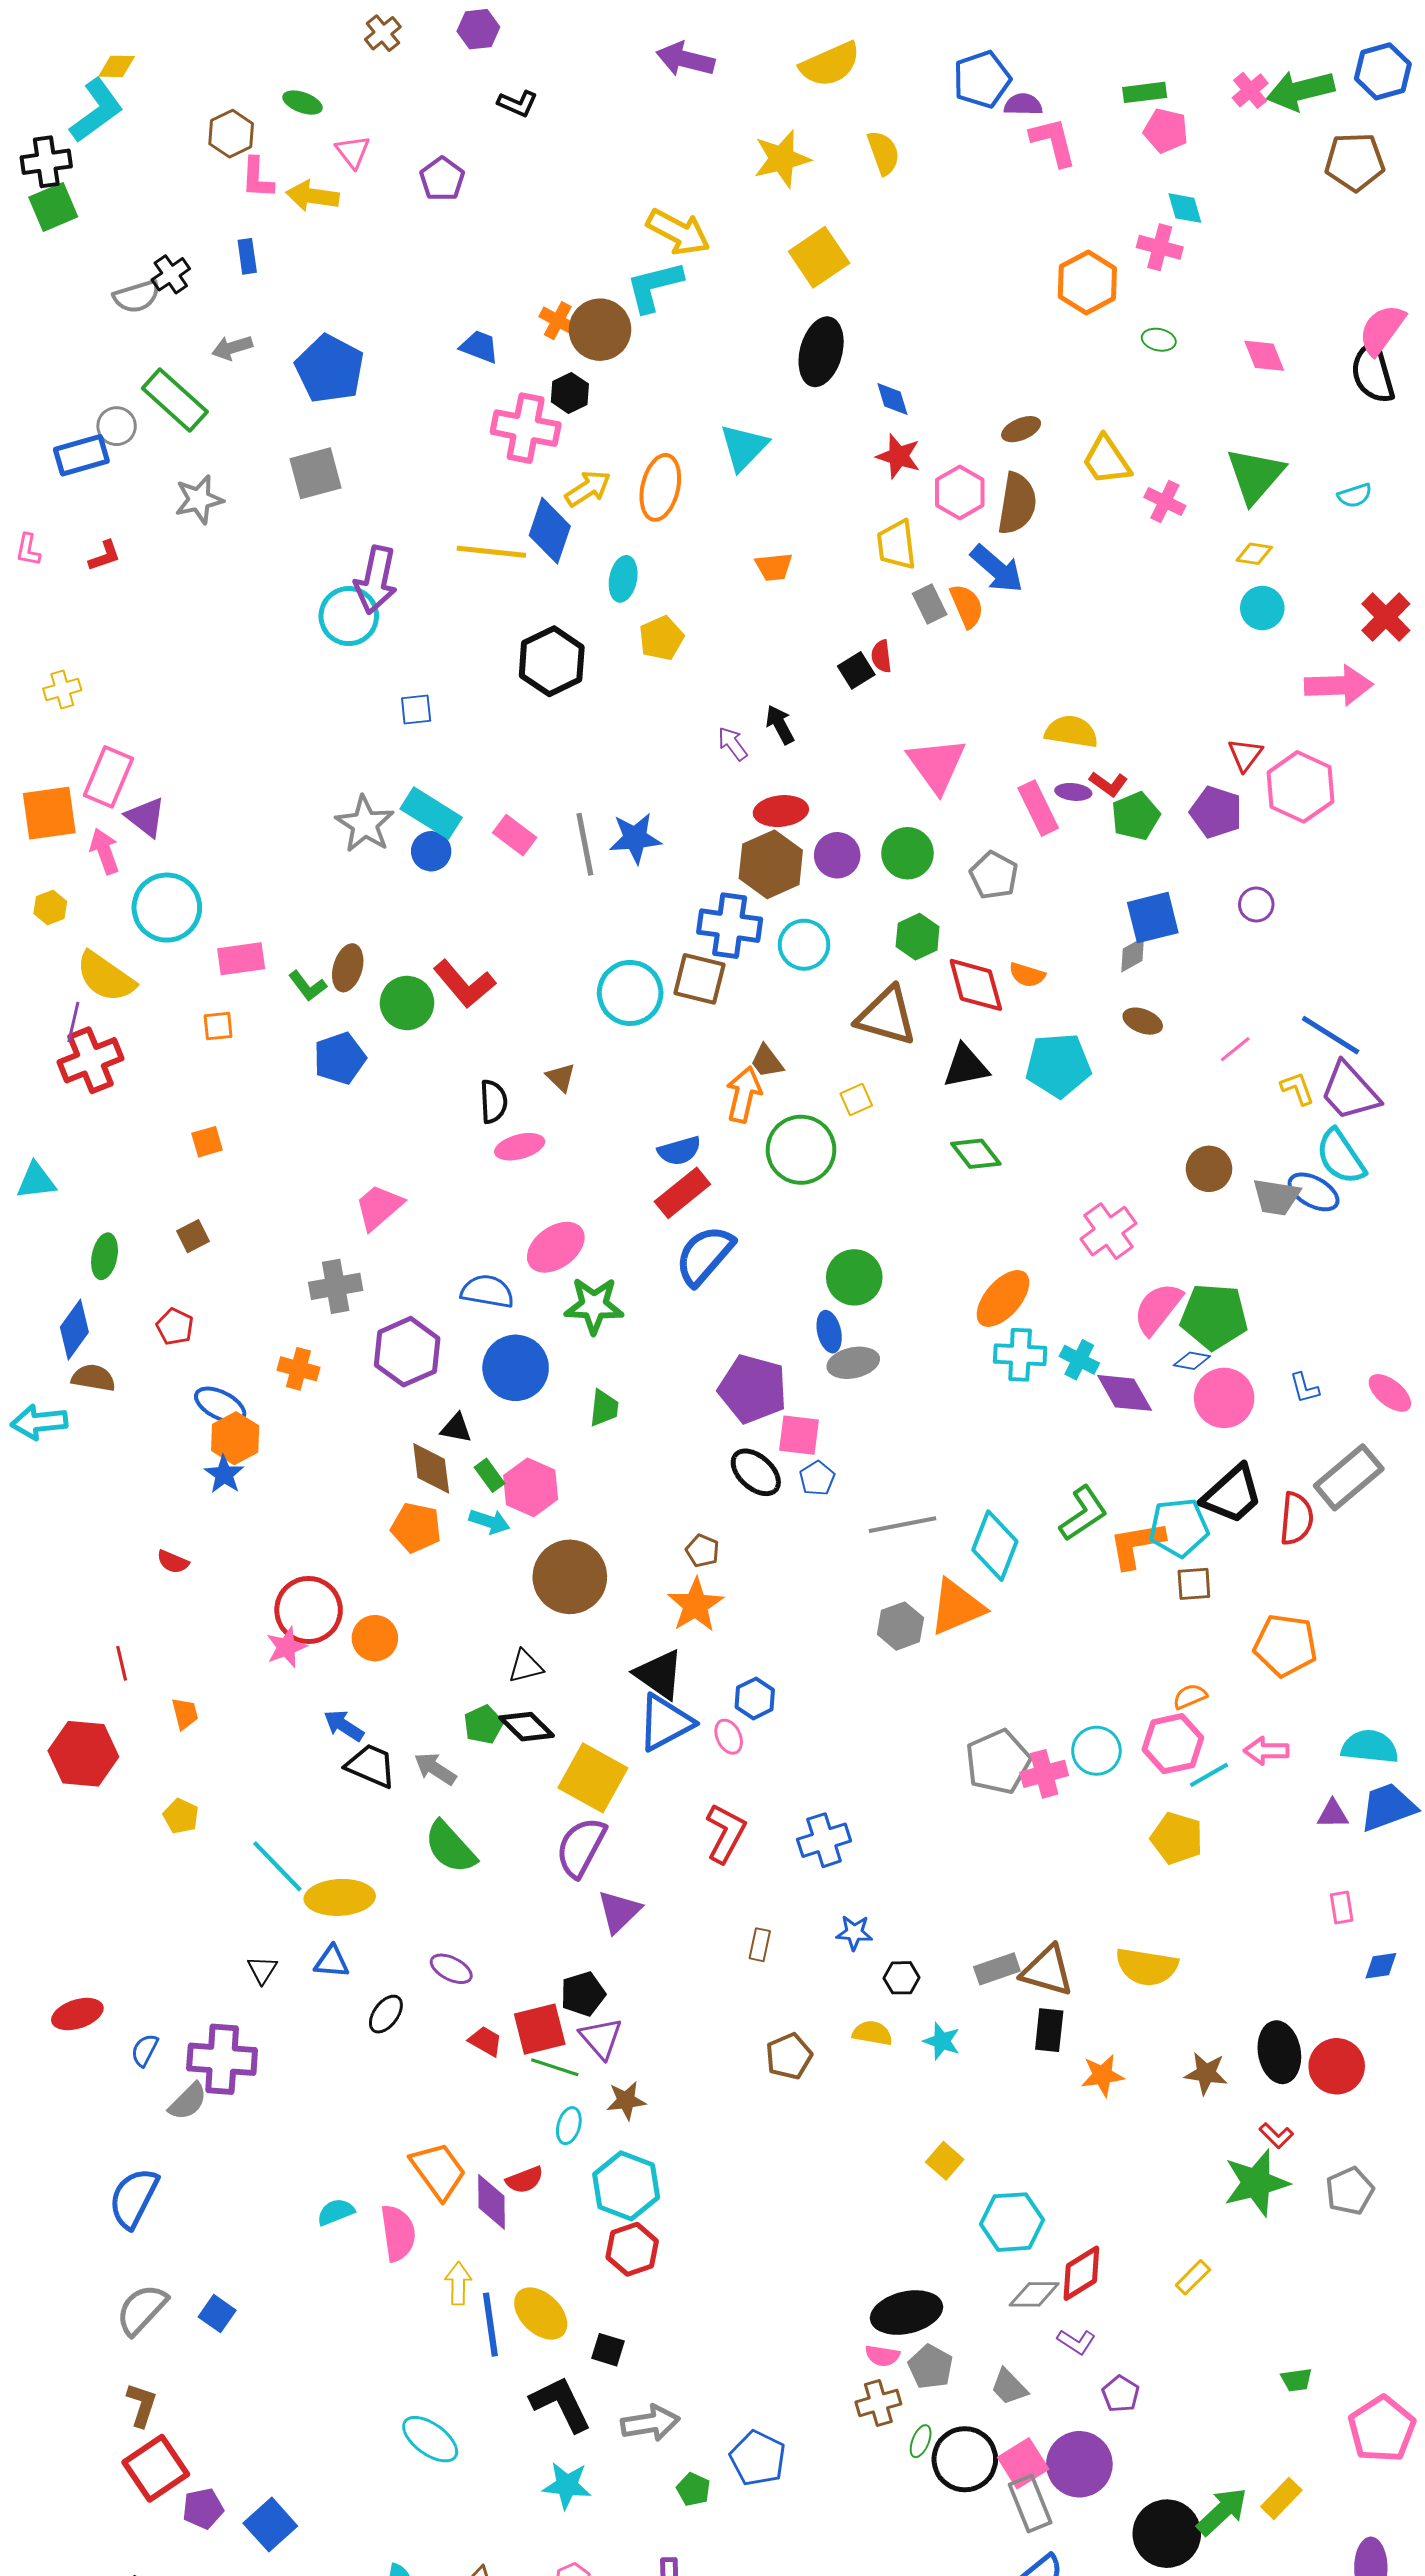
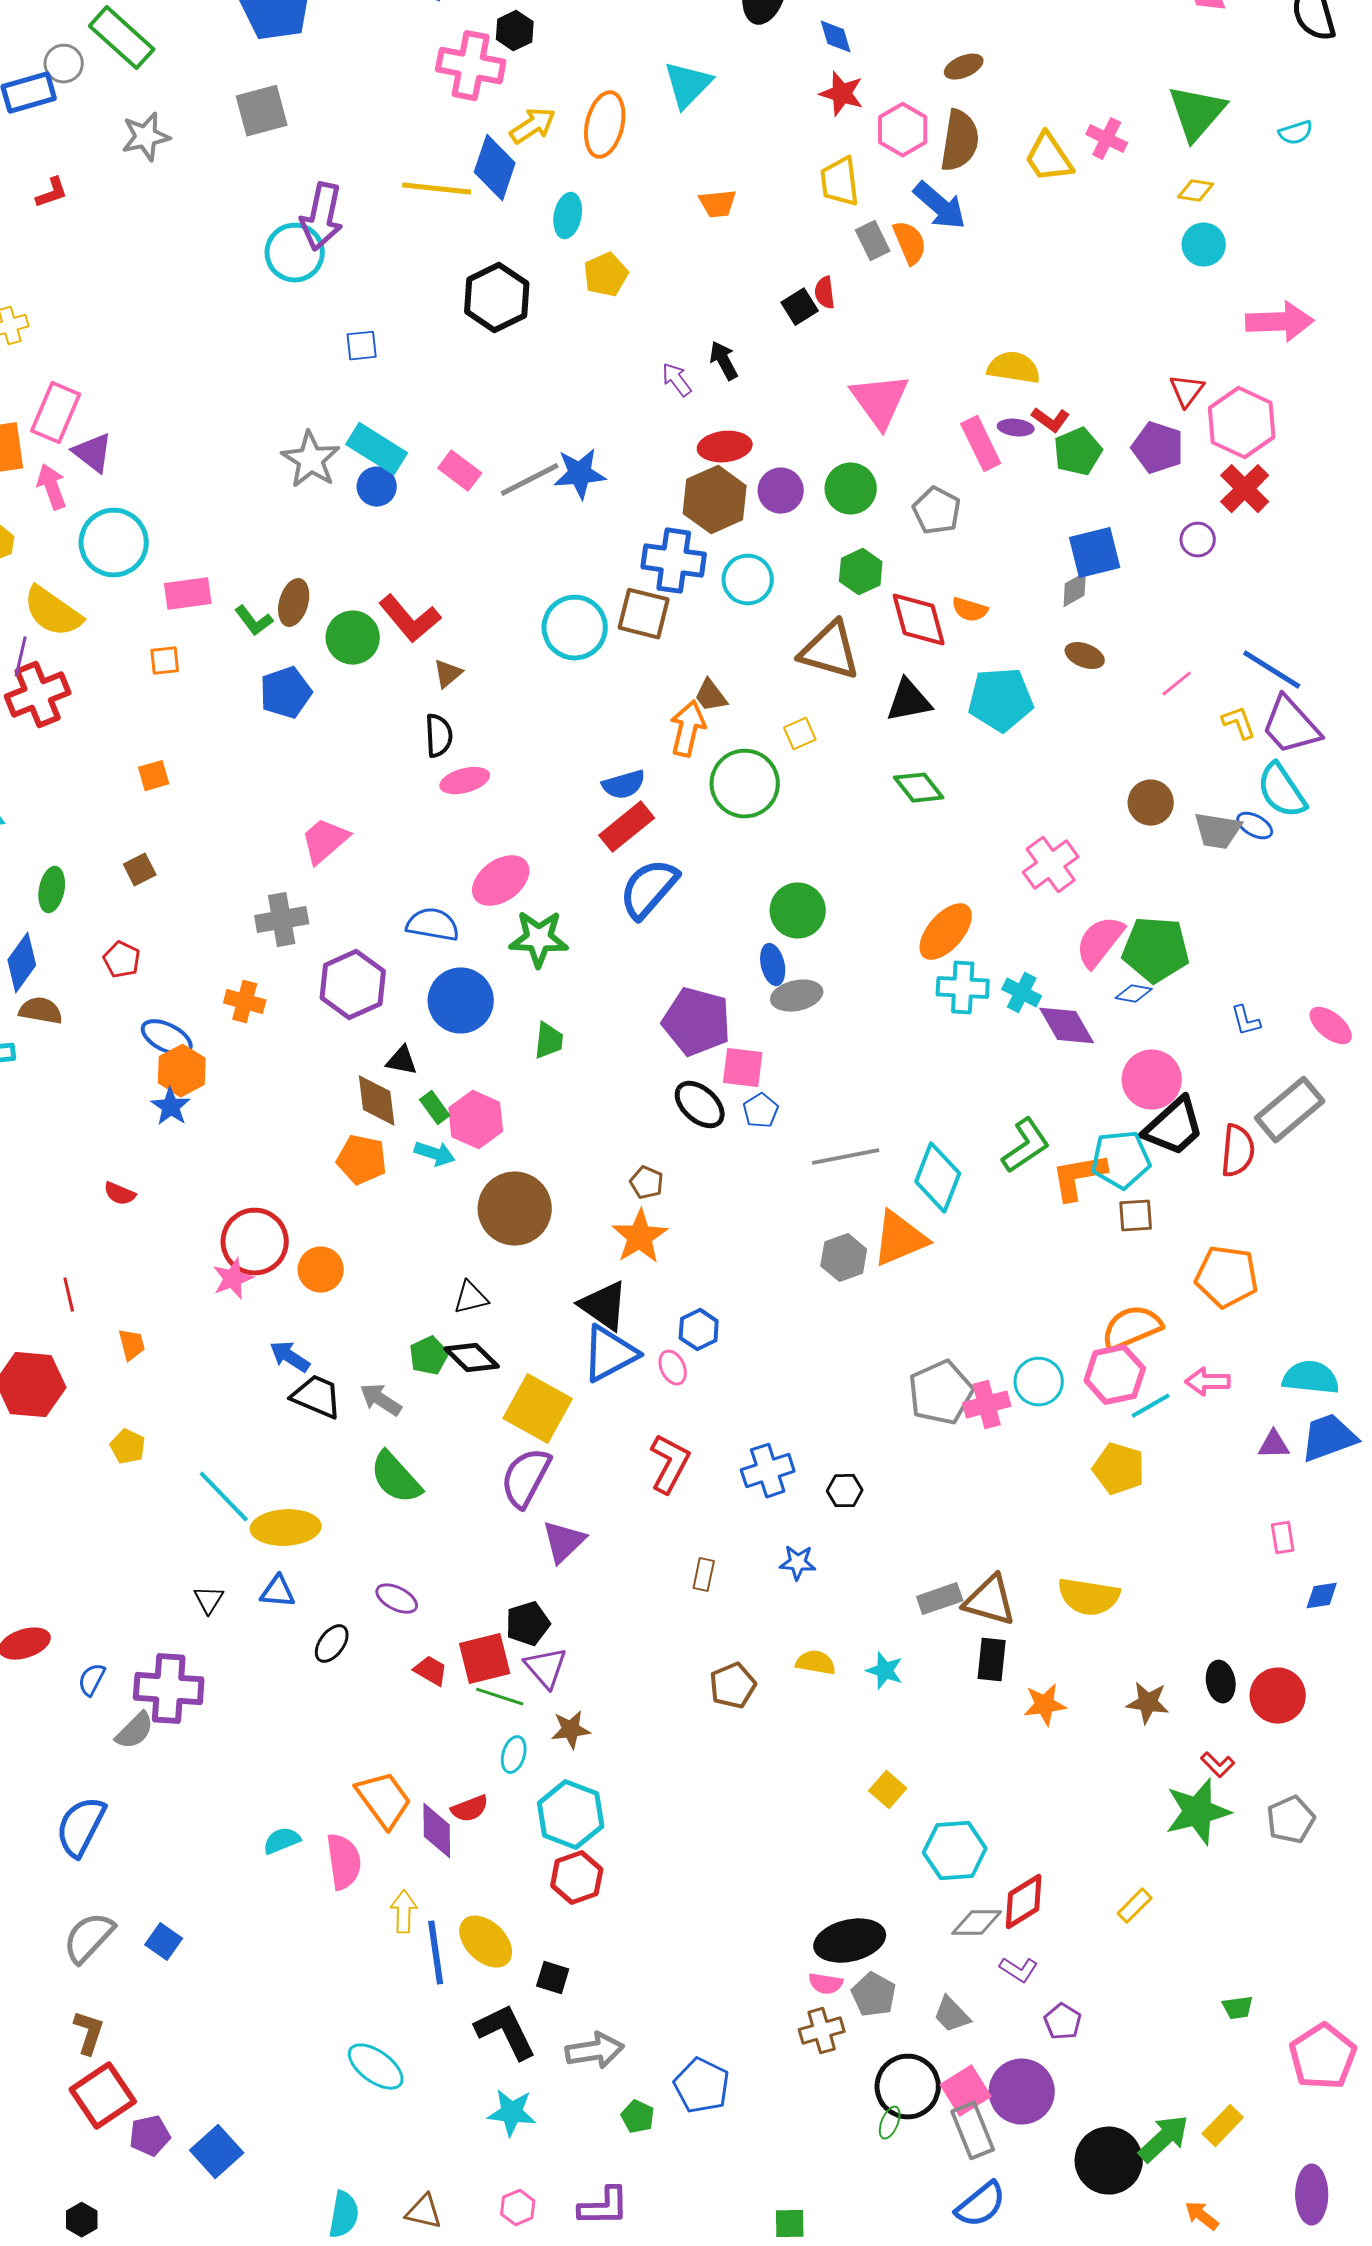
yellow trapezoid: (1107, 460) -> (1049, 158), moved
red cross: (1386, 617) -> (1245, 489), moved
gray line: (585, 844) -> (530, 480), turned 74
brown triangle: (561, 1077) -> (448, 674), moved, turned 36
blue ellipse: (1314, 1192) -> (1255, 826), size x0.7
pink circle: (1224, 1398) -> (1152, 1080), moved
orange semicircle: (1190, 1696) -> (1132, 1328), size x1.8
black hexagon: (901, 1978) -> (845, 1491), moved
black ellipse: (1279, 2052) -> (1221, 1682), size x0.7
green ellipse: (921, 2441) -> (890, 2123), moved

